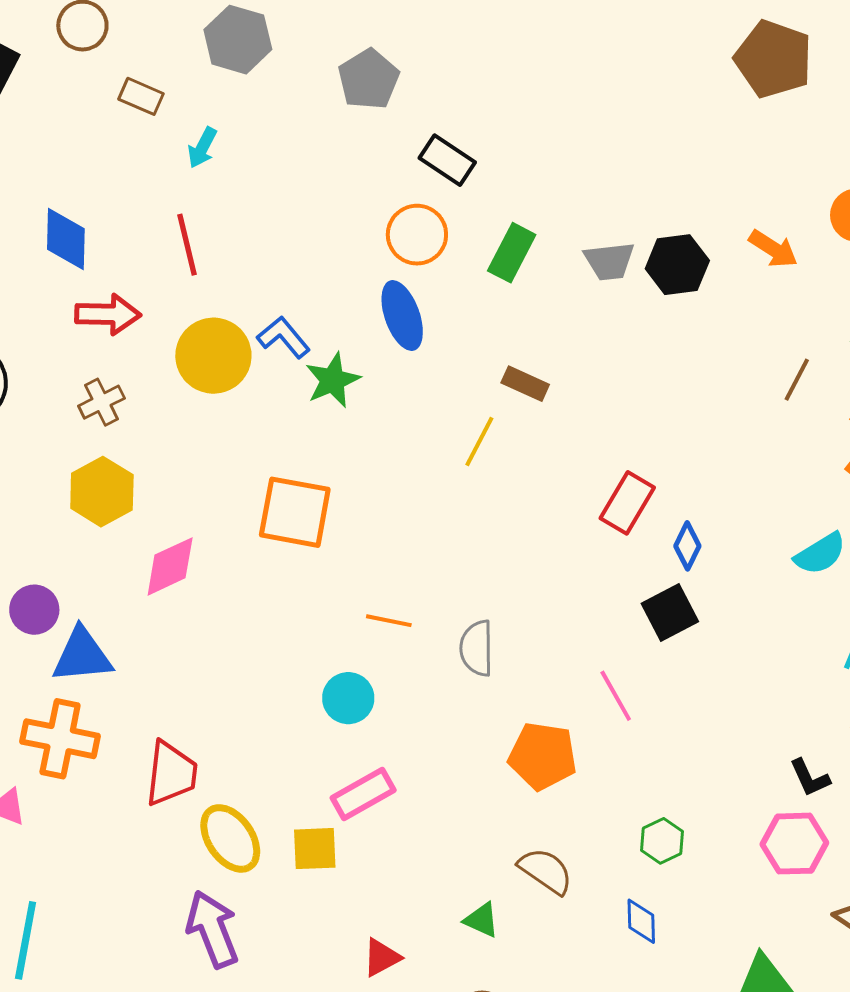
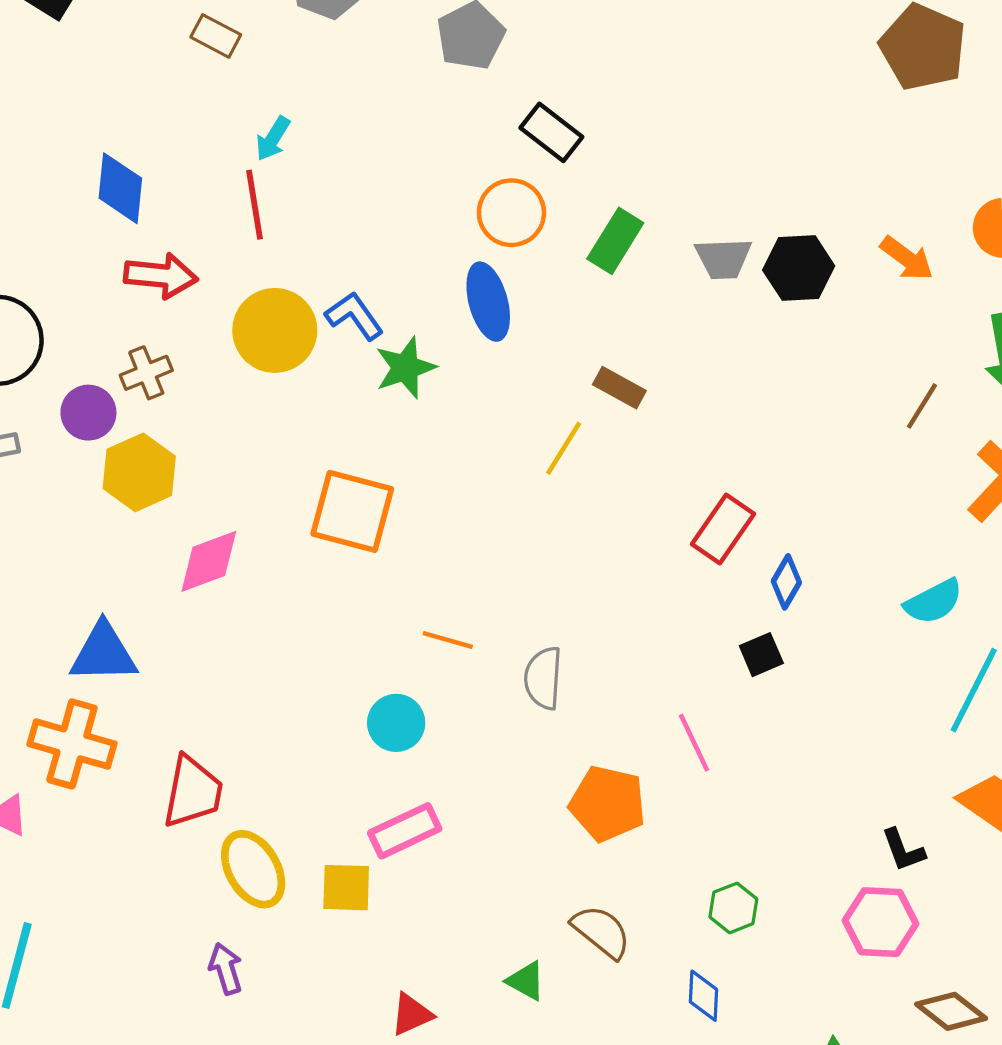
cyan arrow: (202, 148) -> (273, 139), moved
purple circle: (34, 610) -> (88, 413), moved
black square: (670, 613) -> (761, 655), size x0.7
purple arrow: (212, 929) -> (226, 969), size x0.6

